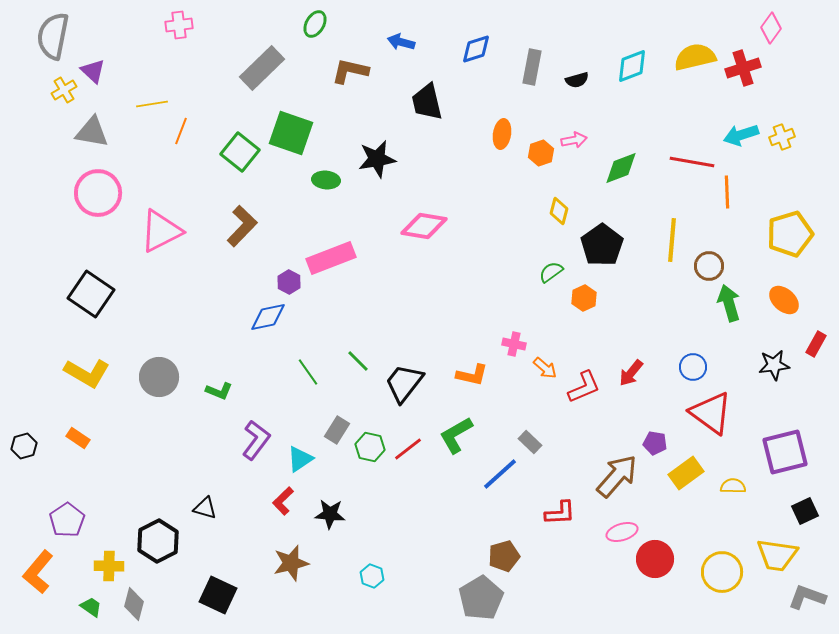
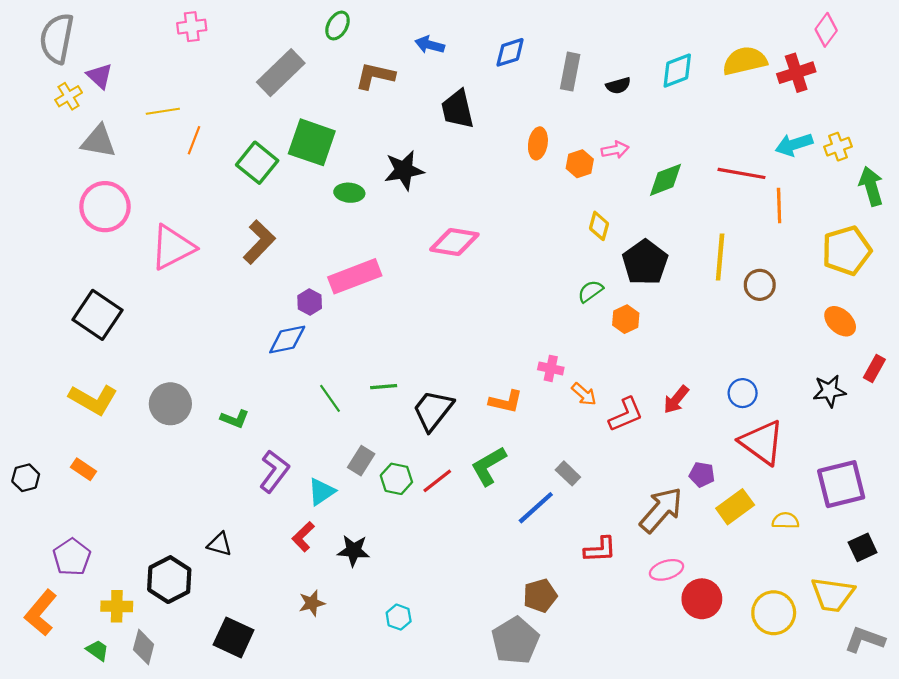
green arrow: (729, 303) -> (871, 186), moved
green line: (358, 361) -> (384, 387), turned -50
brown star: (291, 563) -> (312, 603), size x0.7

